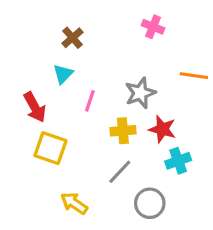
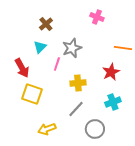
gray star: (140, 93) -> (72, 48), moved
red star: (162, 129) -> (111, 72), moved, turned 30
yellow arrow: (74, 203) -> (47, 129), turned -54

